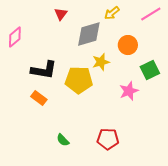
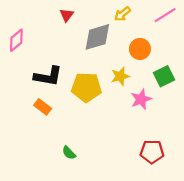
yellow star: (101, 62) -> (120, 76), moved
red pentagon: (108, 139) -> (152, 152), moved

